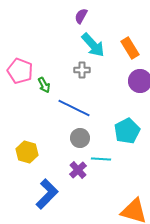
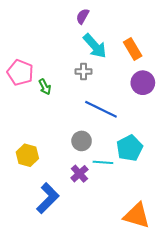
blue line: (74, 108) -> (101, 109), moved
cyan pentagon: (127, 131) -> (130, 148), moved

